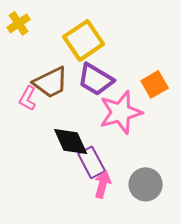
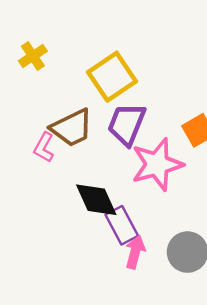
purple trapezoid: (96, 79) -> (127, 124), turned 81

